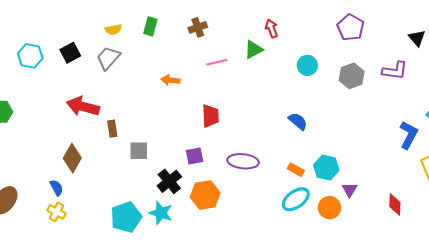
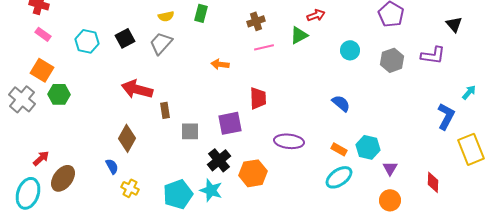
brown cross: (198, 27) -> (256, 21), moved
red arrow: (272, 28) -> (316, 15), turned 90
purple square: (195, 156) -> (230, 123), moved, size x1.4
orange circle: (329, 208) -> (390, 200), moved
yellow cross: (57, 212) -> (130, 188), moved

